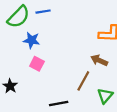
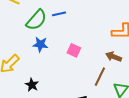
blue star: (32, 40) -> (40, 44), moved
pink square: (37, 64) -> (74, 50), moved

